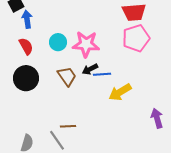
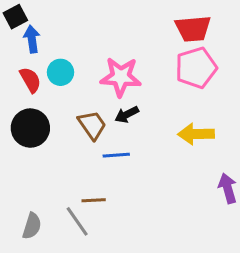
cyan circle: (58, 42) -> (60, 72), moved
blue line: (102, 74) -> (116, 155), moved
yellow arrow: (120, 92) -> (196, 134), moved, turned 30

